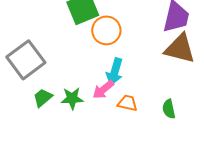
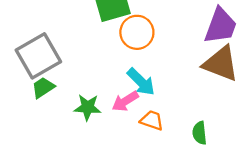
cyan arrow: (115, 72) -> (141, 82), turned -68
green trapezoid: (43, 98) -> (43, 88), moved

